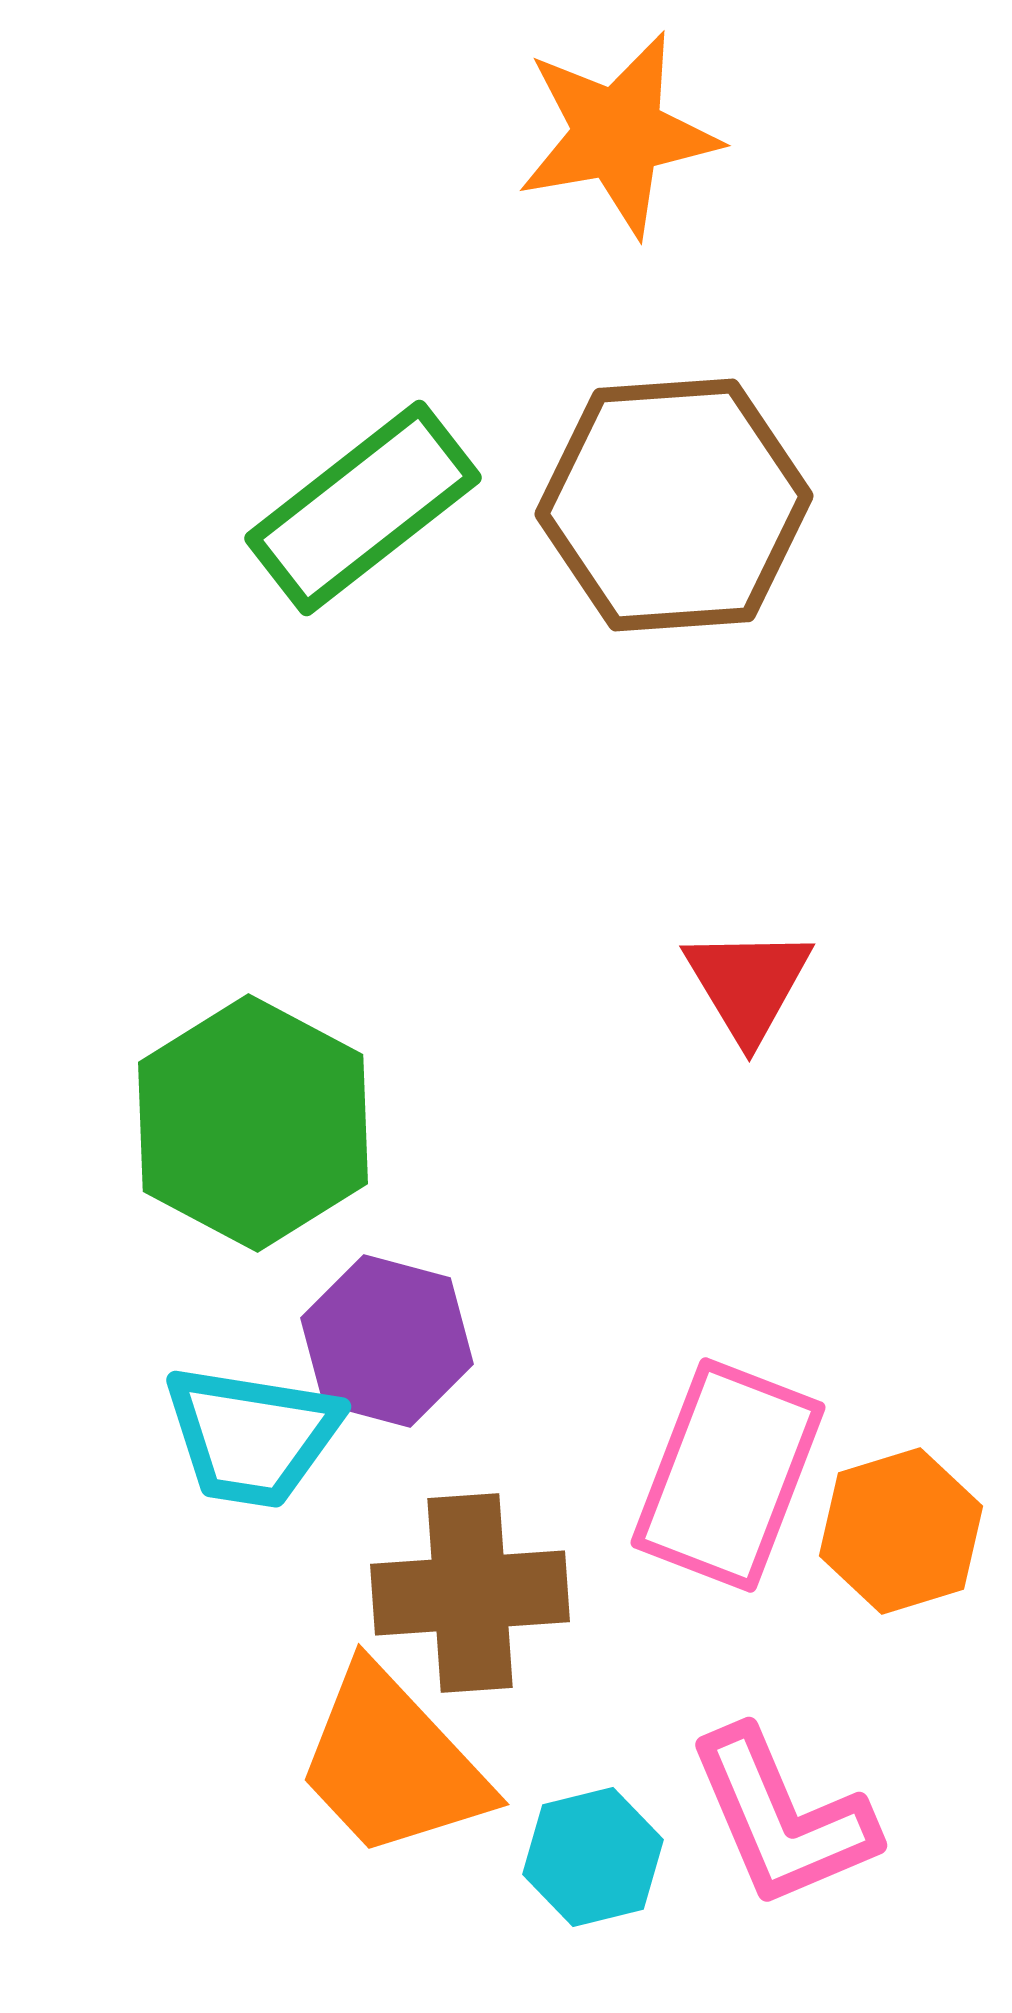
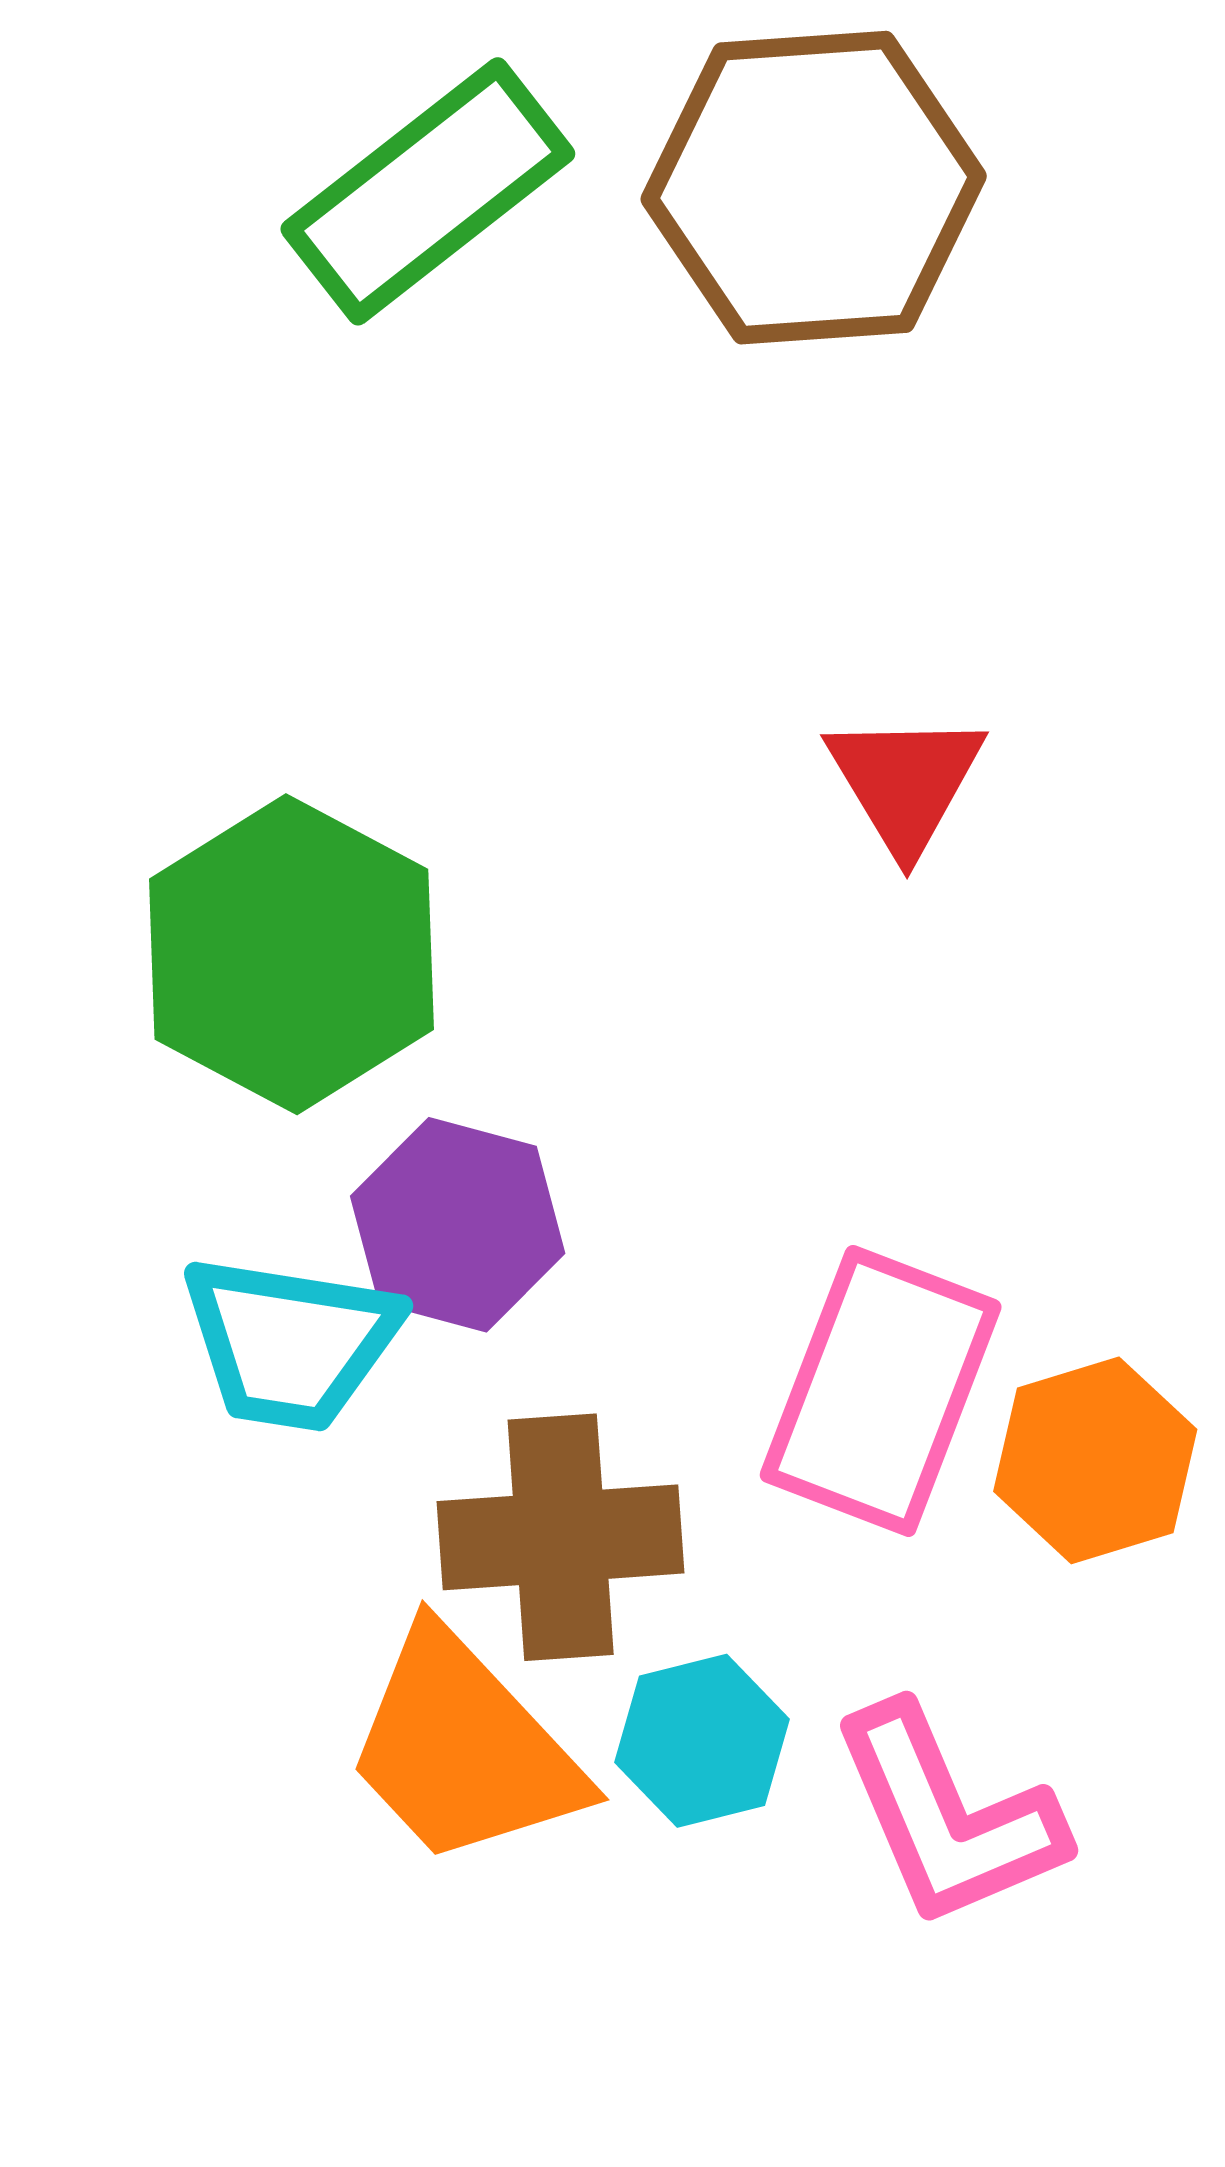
cyan hexagon: (593, 1857) -> (702, 1741), moved

